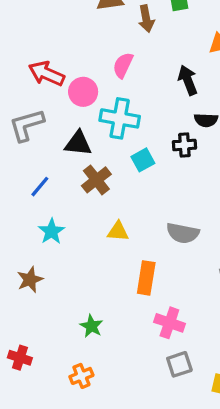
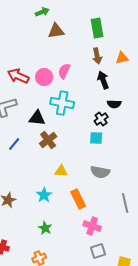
brown arrow: (146, 19) -> (97, 56), moved
pink circle: (83, 92) -> (44, 77), moved
black cross: (184, 145) -> (101, 119), turned -32
cyan square: (143, 160) -> (96, 138), moved, turned 32
cyan star: (52, 231) -> (44, 195), moved
orange rectangle: (146, 278) -> (78, 199), turned -36

